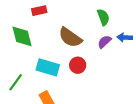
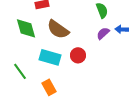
brown semicircle: (70, 37) -> (58, 29), moved
green line: (16, 82) -> (20, 71), turned -72

